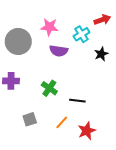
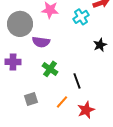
purple semicircle: (59, 51) -> (41, 42), moved
black star: (101, 54) -> (100, 45), moved
black line: (77, 101) -> (77, 81), turned 63

